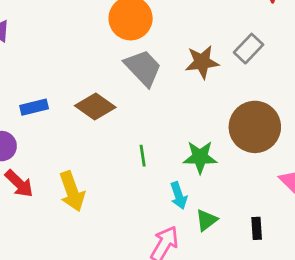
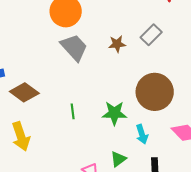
brown star: (202, 62) -> (117, 44), size x0.7
brown diamond: (95, 107) -> (24, 92), moved
cyan arrow: (179, 196) -> (142, 134), moved

